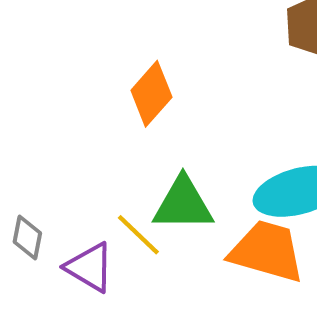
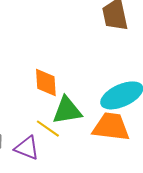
orange diamond: (151, 94) -> (46, 83), moved, turned -36

